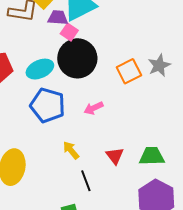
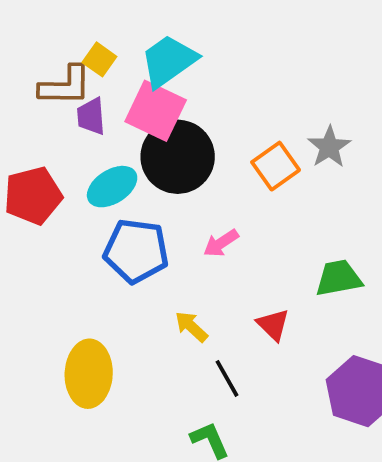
purple trapezoid: (58, 18) -> (91, 116), moved, turned -90
pink square: (69, 32) -> (156, 111), size x1.8
green trapezoid: (152, 156) -> (339, 278), moved

